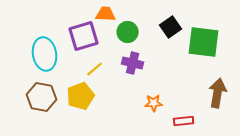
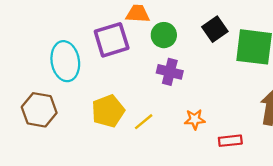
yellow line: (95, 69) -> (144, 122), moved
brown hexagon: (42, 97) -> (39, 110), moved

